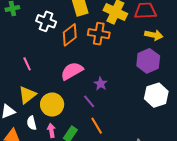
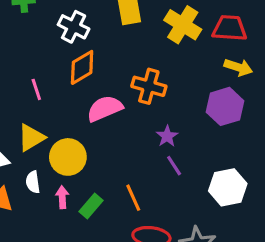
orange cross: (99, 34) -> (149, 86), moved
orange diamond: (70, 35) -> (82, 67), moved
purple star: (101, 84) -> (167, 136), moved
white hexagon: (156, 95) -> (228, 187), moved
purple line: (89, 101) -> (174, 166), moved

